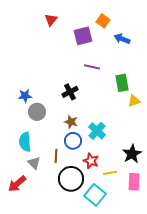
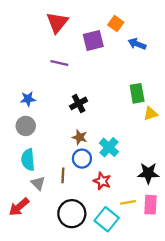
red triangle: (51, 20) -> (57, 22), size x1.5
purple line: (92, 67) -> (59, 63), moved
blue star: (25, 96) -> (28, 99), moved
gray circle: (37, 112) -> (26, 126), moved
black star: (132, 154) -> (148, 173), turned 30
yellow line: (110, 173) -> (128, 202), moved
black circle: (71, 179) -> (72, 214), moved

